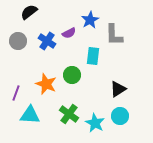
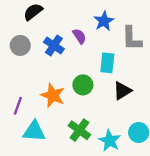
purple semicircle: (69, 33) -> (79, 36), turned -96
black triangle: (118, 89) -> (122, 91), moved

